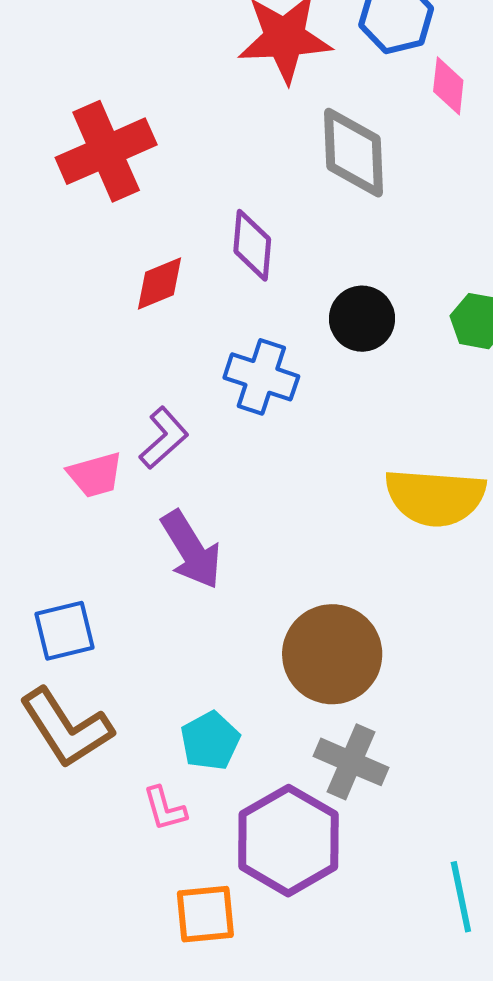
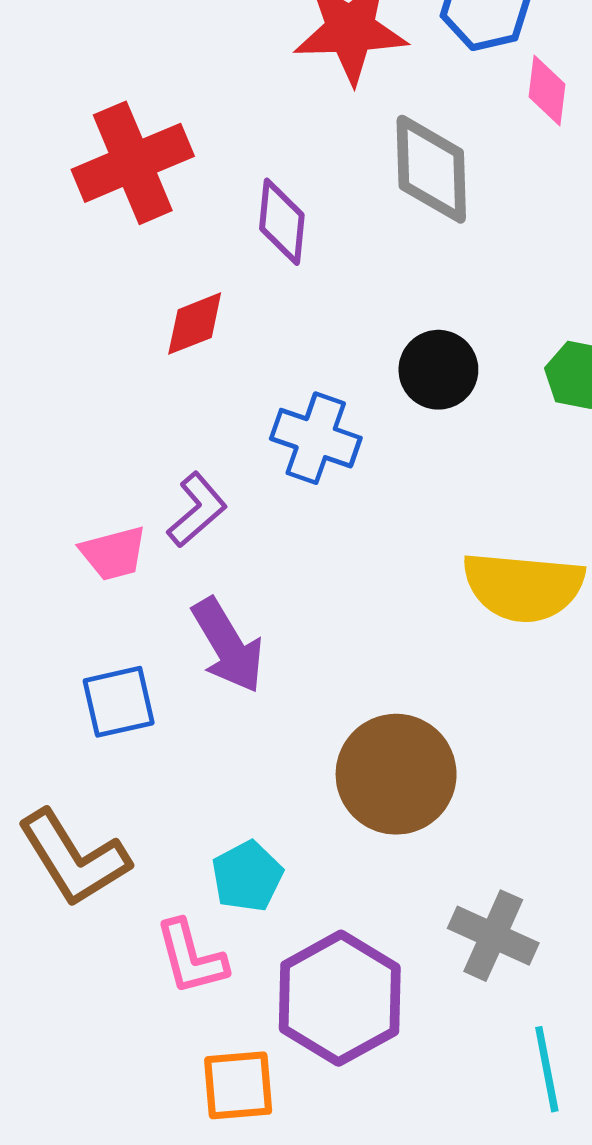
purple diamond: (252, 245) -> (282, 222), moved
blue square: (65, 631) -> (119, 702), moved
gray cross: (351, 762) -> (493, 936), moved
pink L-shape: (165, 809) -> (191, 957), size x1.4

